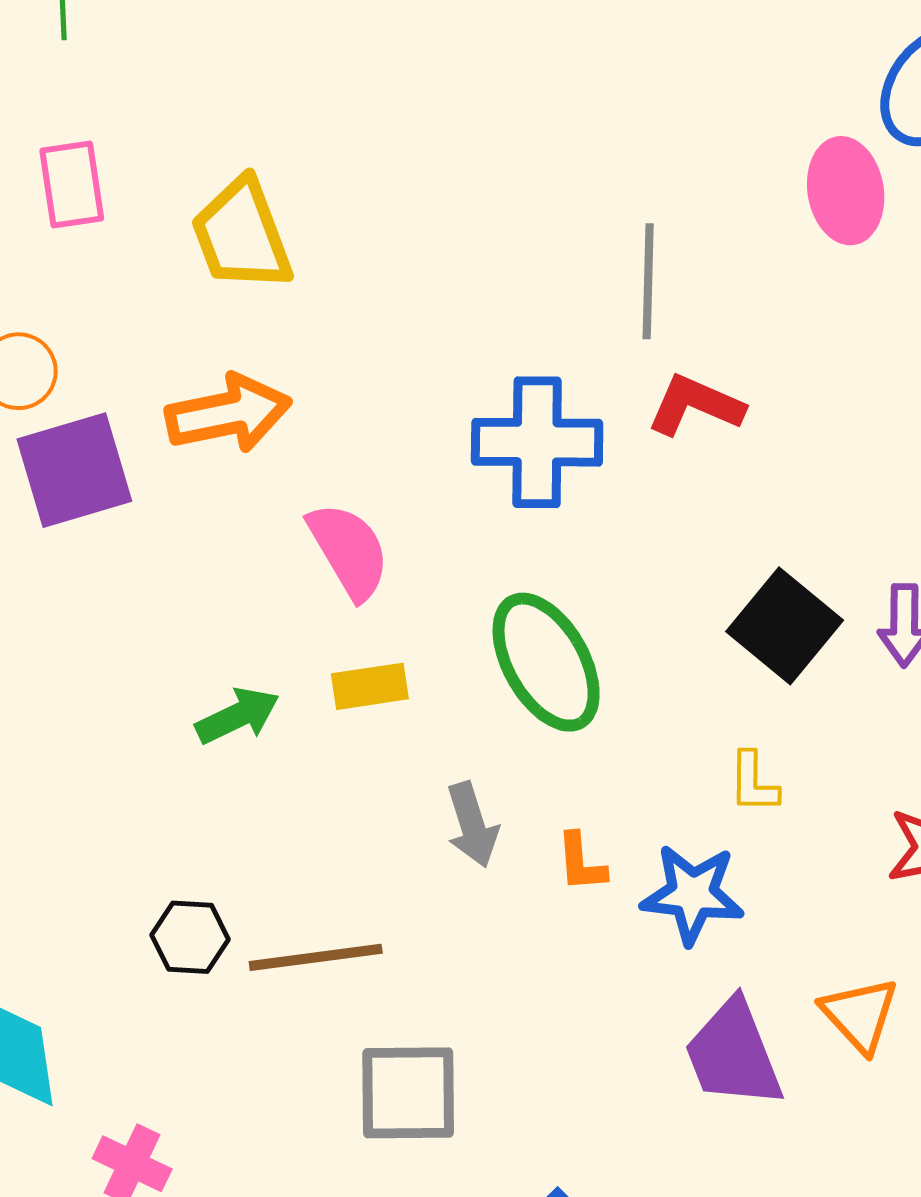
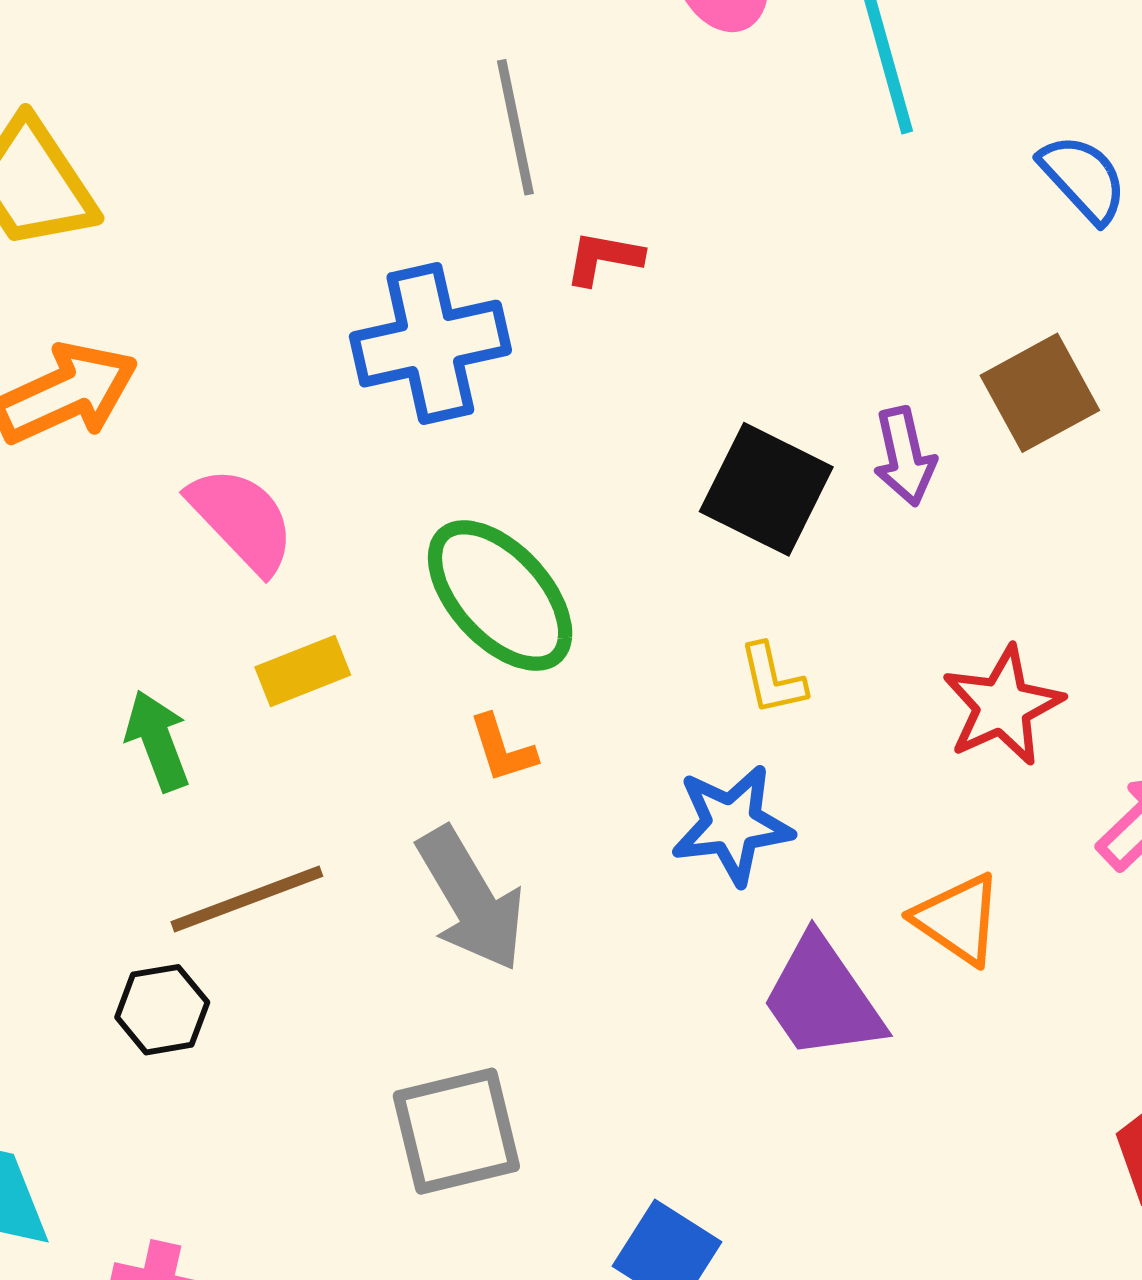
red L-shape: (695, 405) -> (604, 258), size x0.7
green arrow: (237, 716) -> (157, 741), turned -72
gray arrow: (472, 825) -> (471, 899), moved, size x1.5
orange L-shape: (581, 862) -> (502, 749), moved
brown line: (316, 957) -> (247, 899), moved

